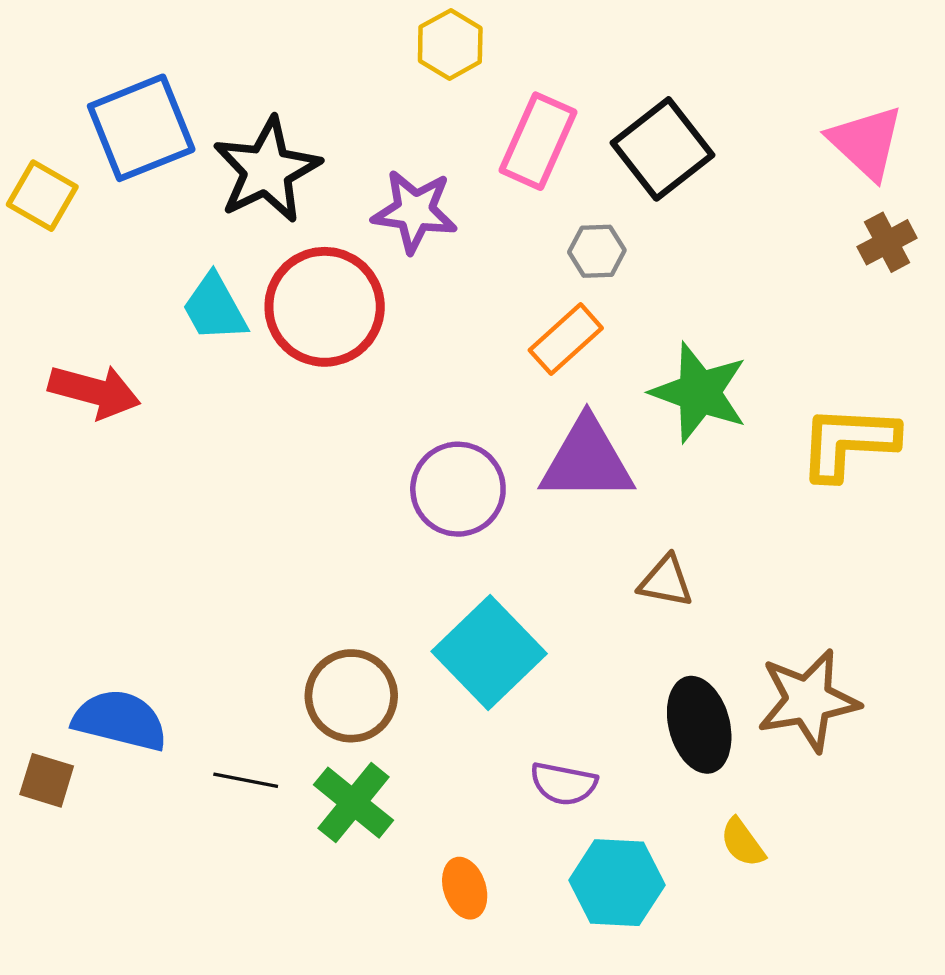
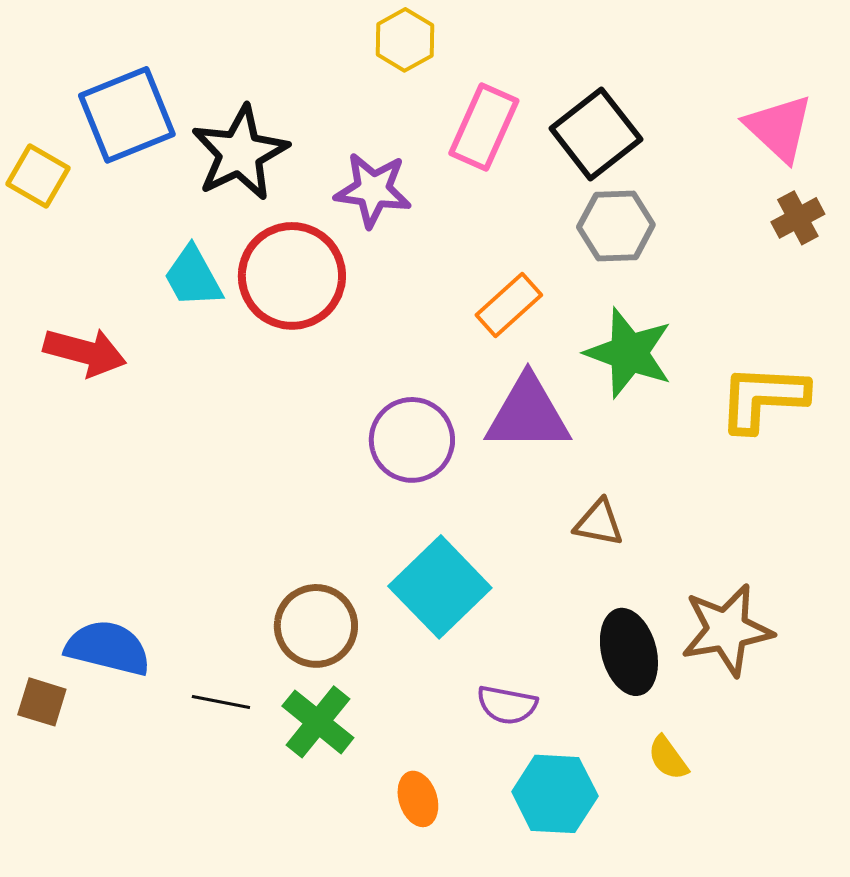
gray hexagon: (597, 251) -> (616, 226), moved, size x1.5

